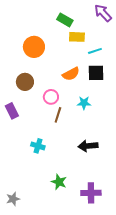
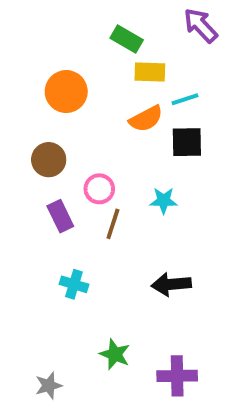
orange semicircle: (71, 74) -> (146, 119), moved
purple rectangle: (12, 111) -> (60, 216), moved
gray star: (13, 199) -> (49, 386), moved

